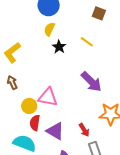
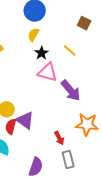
pink triangle: (48, 97) -> (48, 72), moved
purple triangle: (55, 131) -> (25, 120), moved

